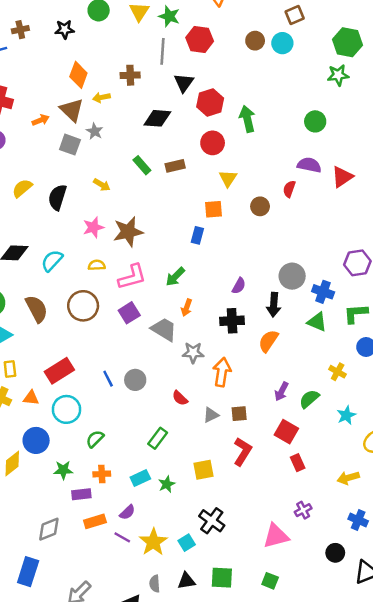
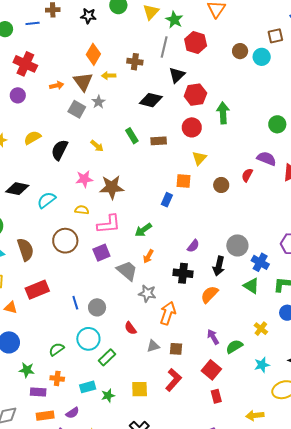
brown semicircle: (37, 309) -> (25, 250), moved
purple arrow: (281, 391) -> (213, 337), turned 112
cyan circle: (66, 409) -> (88, 339), moved

